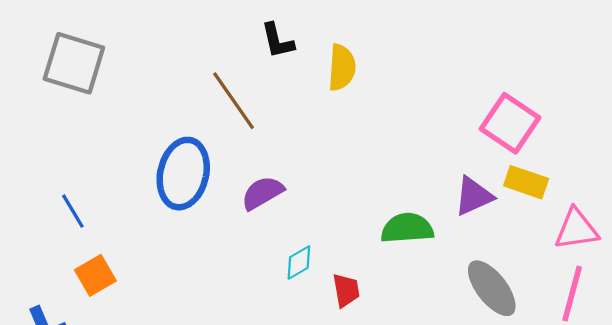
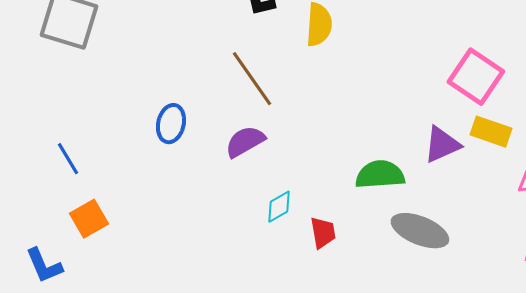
brown line: (234, 101) -> (252, 79), moved
blue ellipse: (183, 174) -> (171, 124), size x0.6
gray ellipse: (492, 288) -> (420, 231), moved, turned -30

